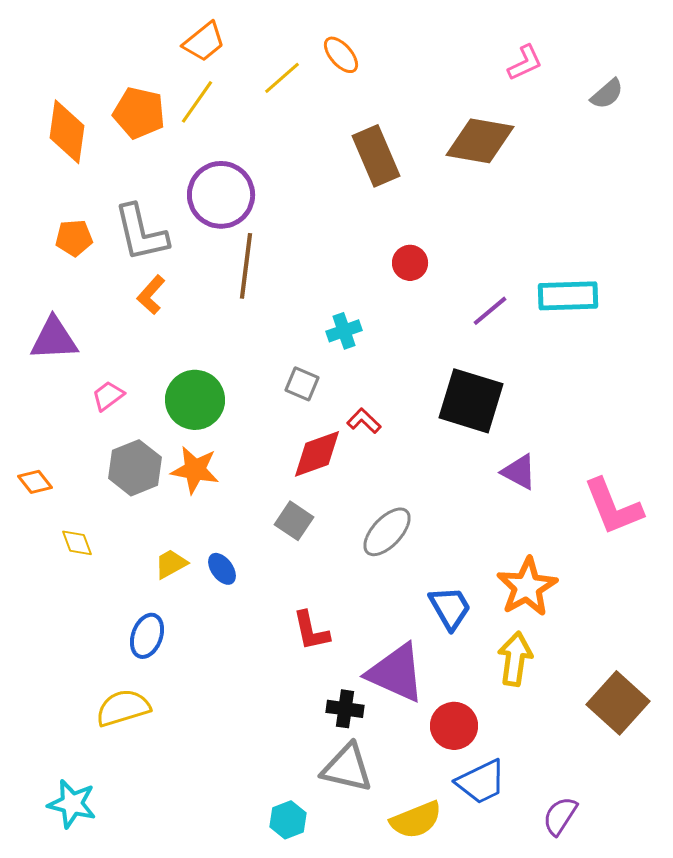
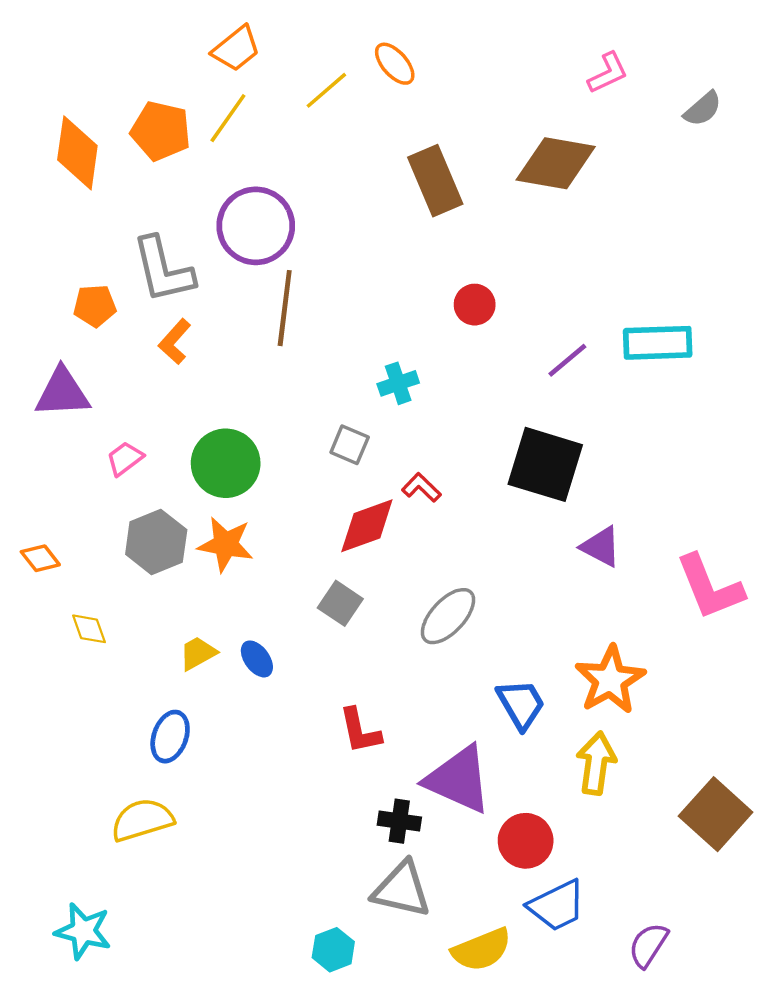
orange pentagon: (74, 238) -> (95, 306), moved

